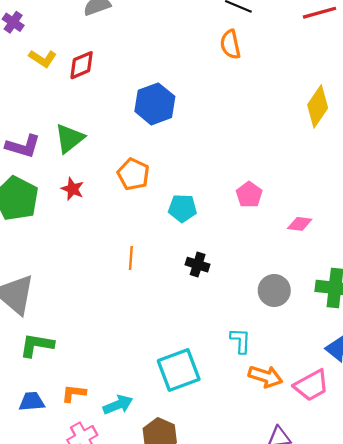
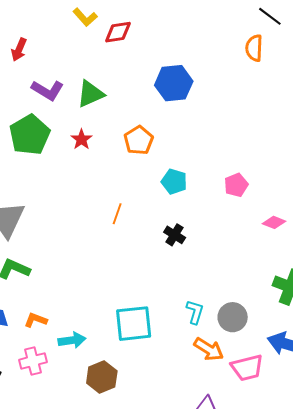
gray circle: (274, 290) -> (233, 317), moved

